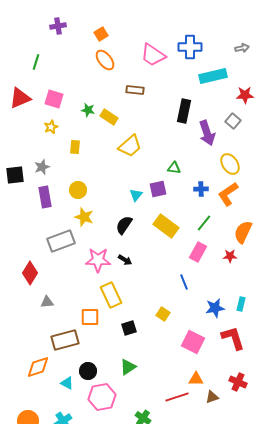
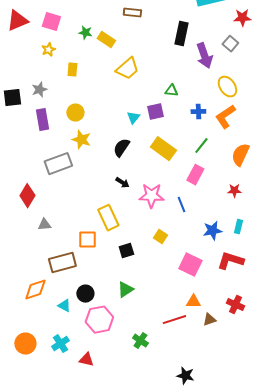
red star: (230, 256) -> (234, 191), moved
pink star: (98, 260) -> (151, 196), moved
red L-shape: (233, 338) -> (230, 261), turned -56

